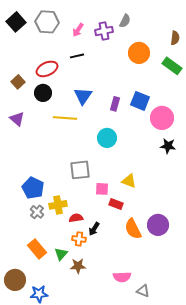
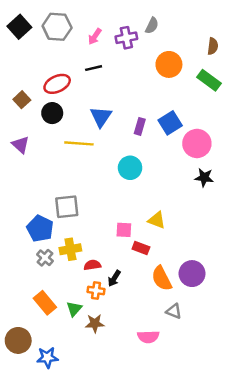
blue square: (140, 101) -> (170, 123), turned 36
gray square: (80, 170) -> (67, 207), moved
gray triangle: (143, 291) -> (174, 311), moved

